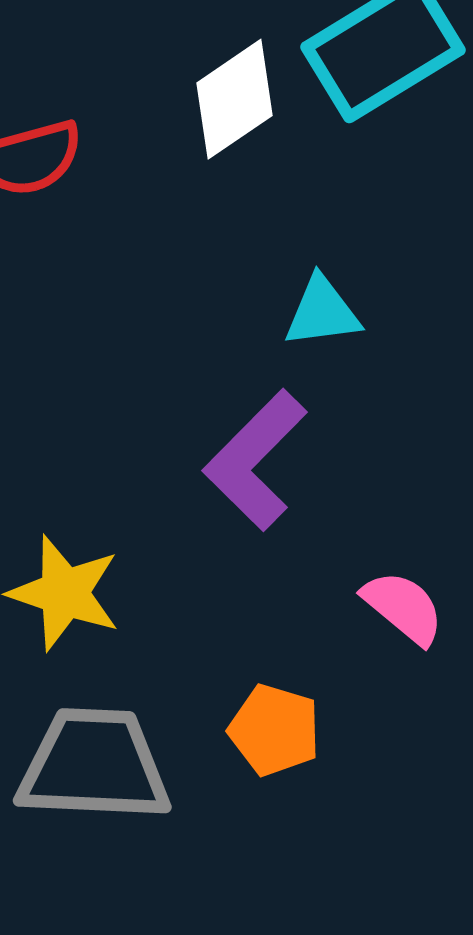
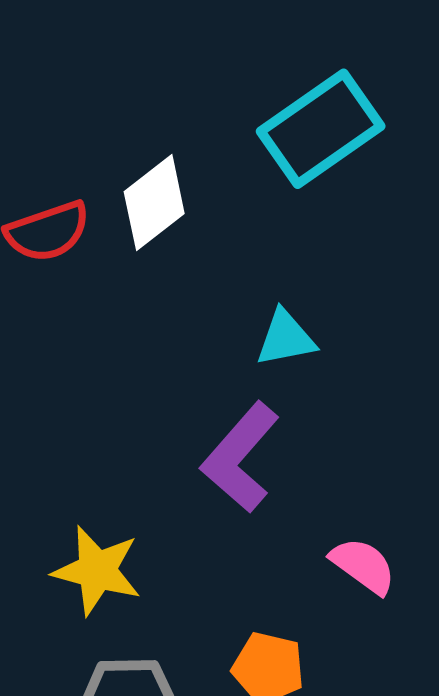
white diamond: (235, 99) -> (154, 203), moved

